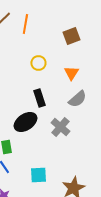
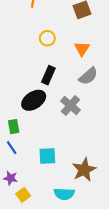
black rectangle: (39, 98) -> (48, 75), turned 42

